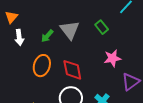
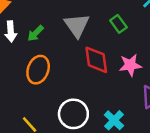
green arrow: (47, 36) -> (36, 33), moved
red diamond: (72, 70) -> (96, 60), moved

